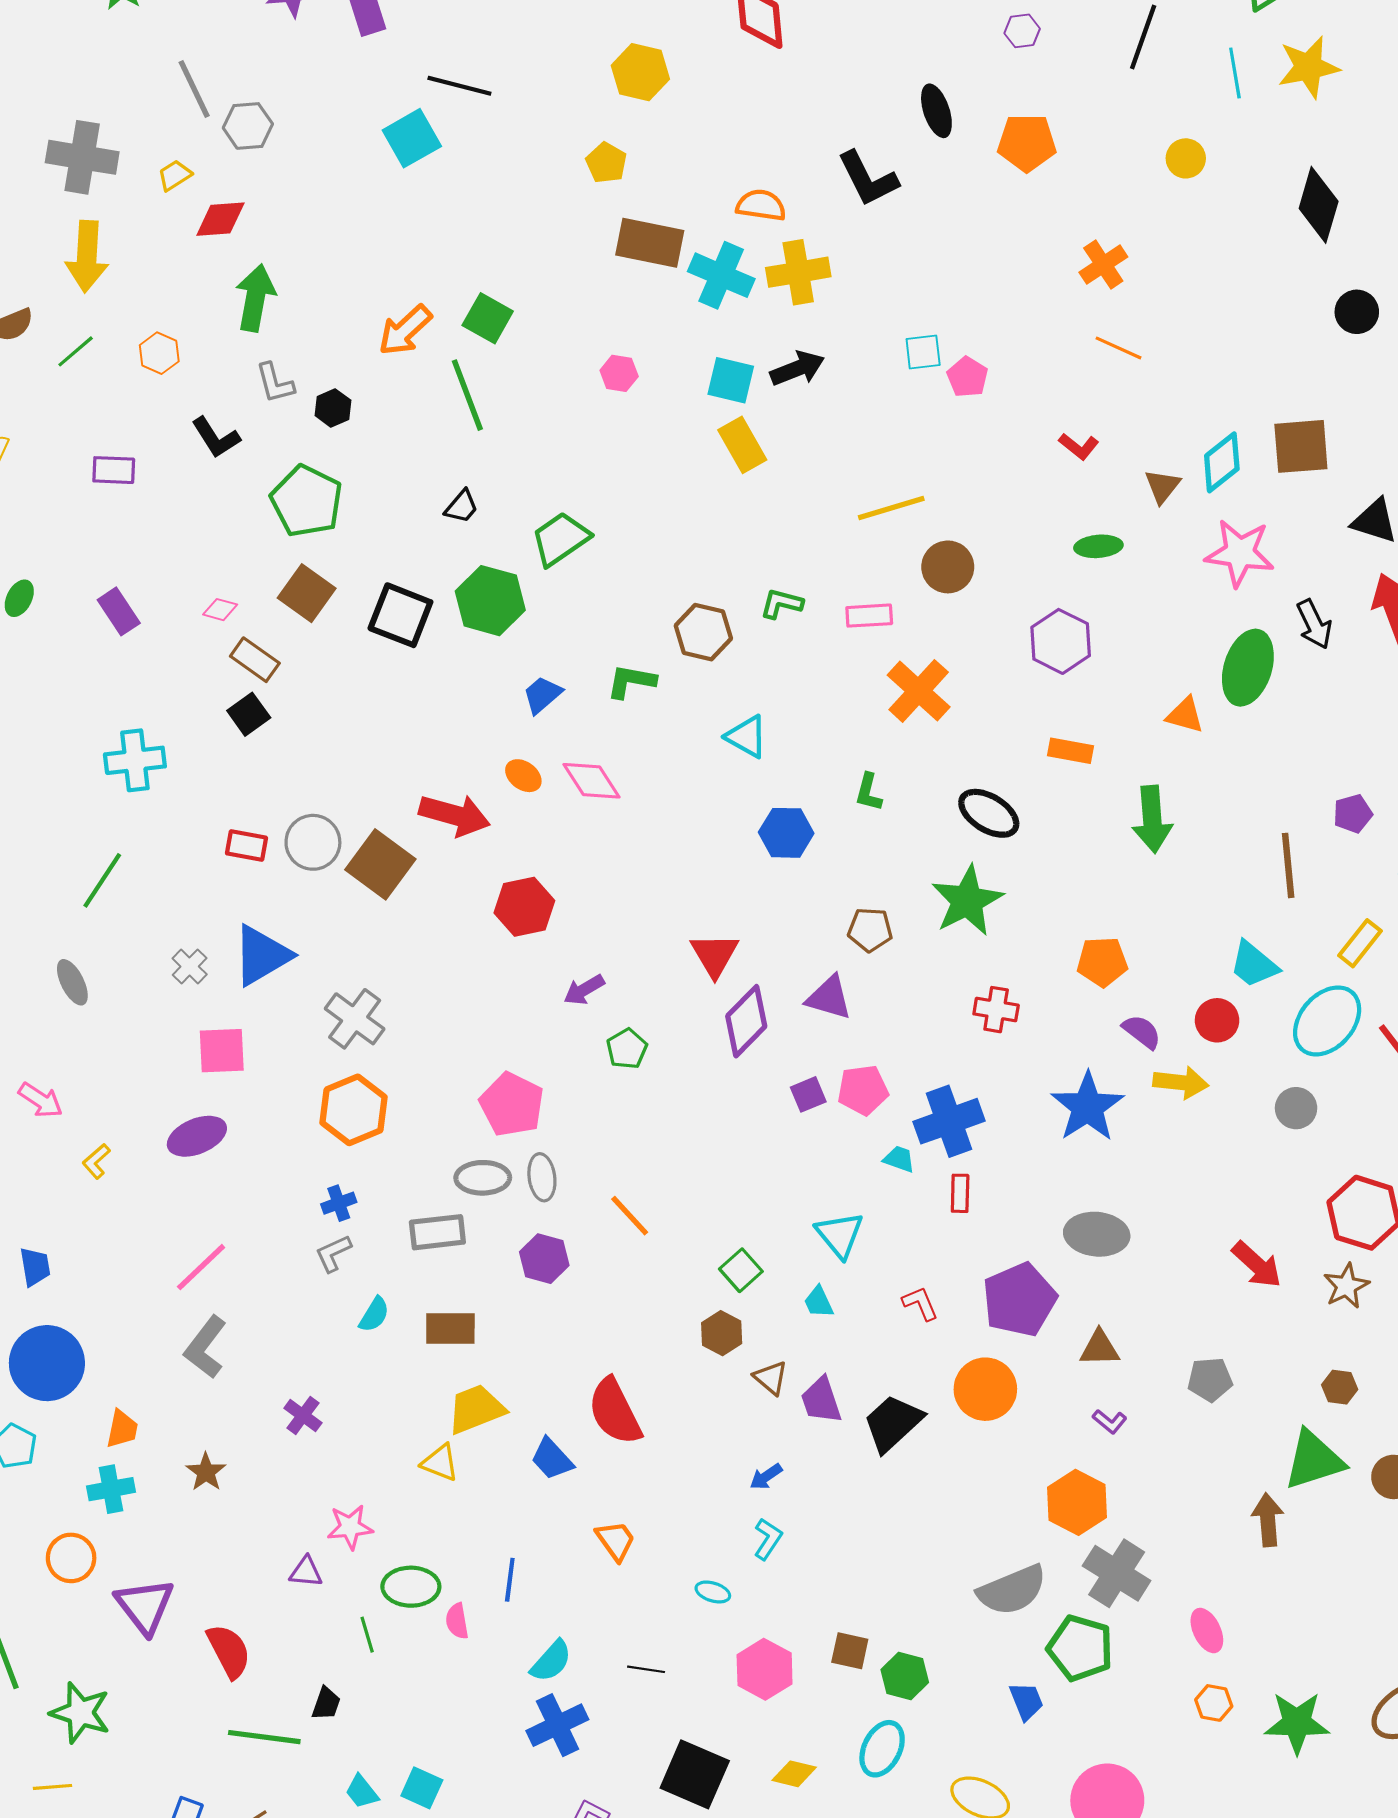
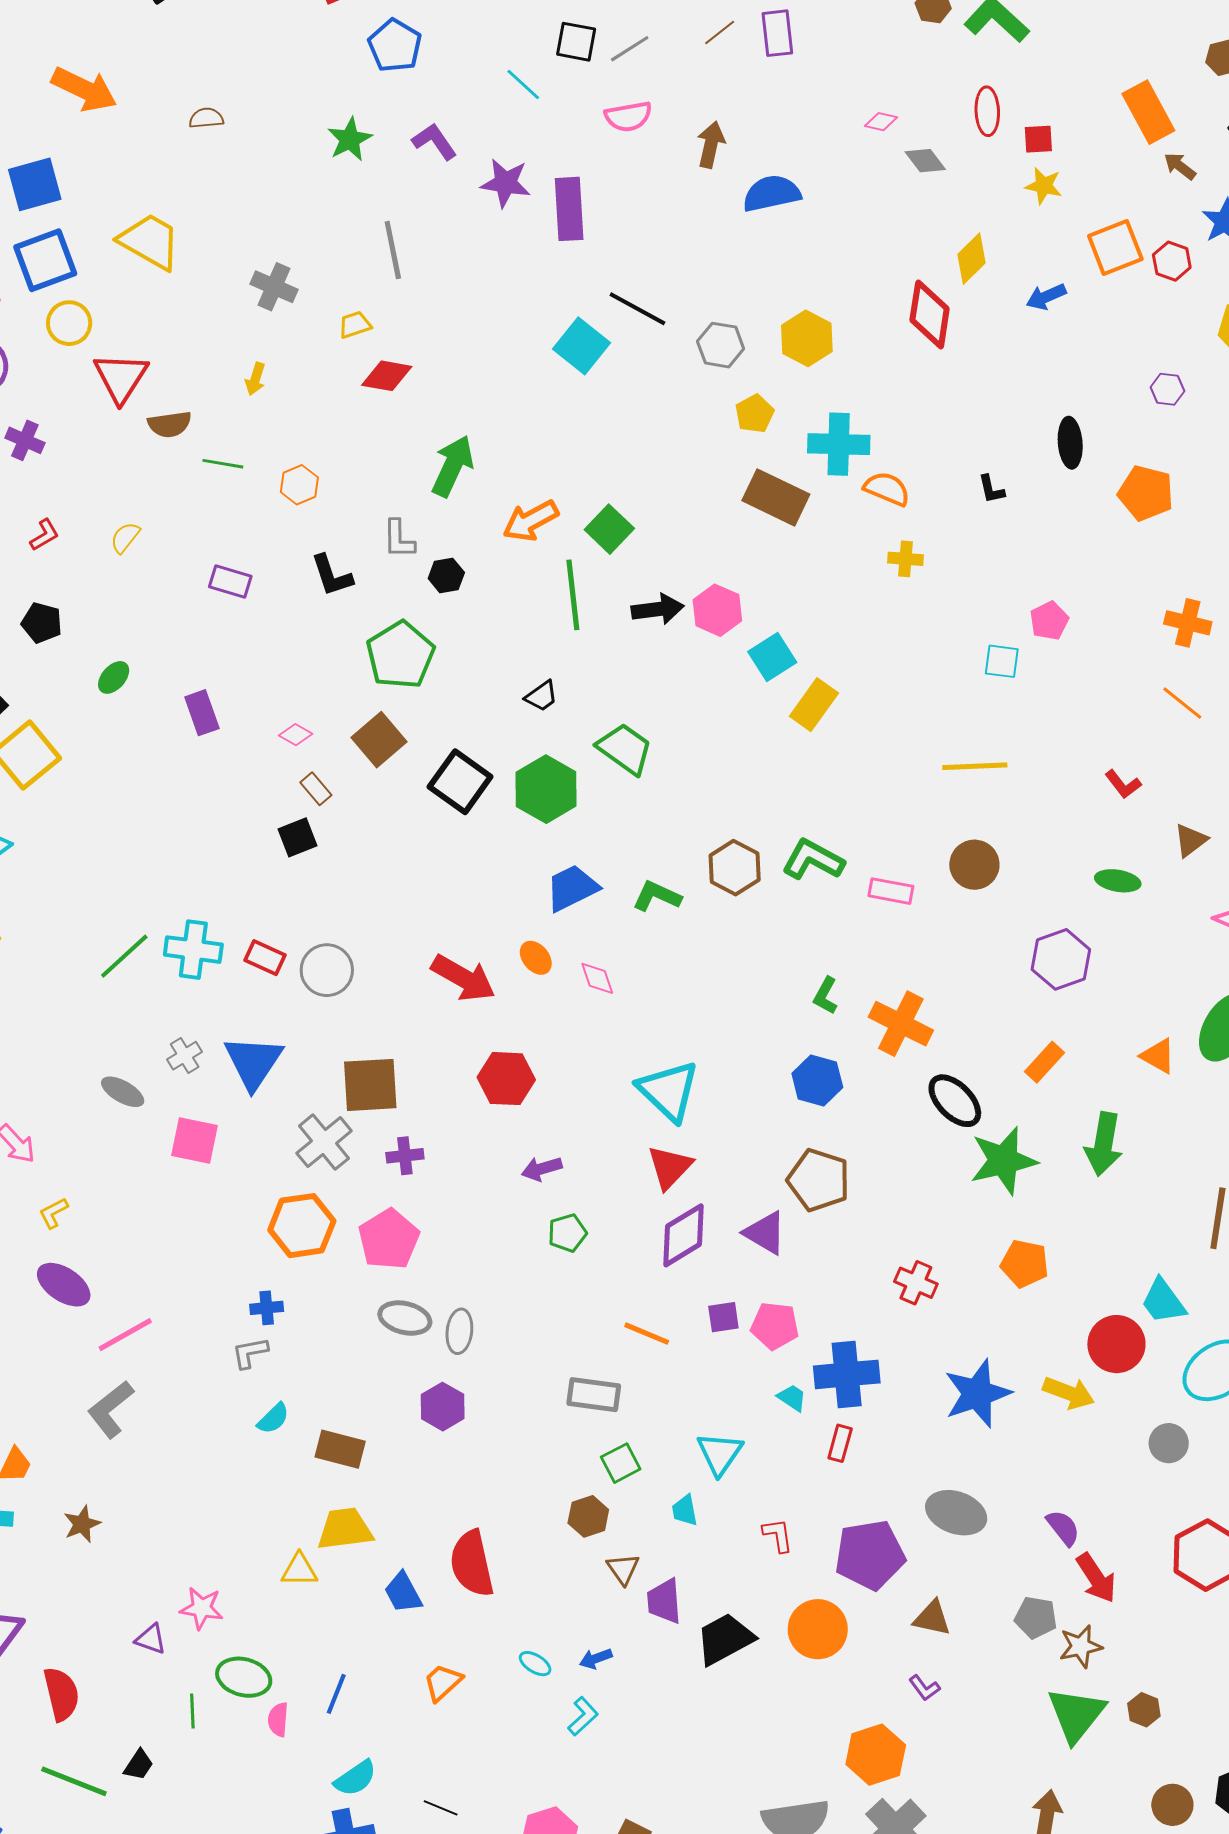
gray hexagon: (248, 126) -> (721, 345), moved
cyan square: (412, 138) -> (581, 346), turned -36
gray cross: (82, 157) -> (274, 287), size x0.7
black L-shape: (868, 179) -> (991, 489), size x0.5
yellow arrow: (87, 256) -> (255, 379), size x0.5
orange cross: (1103, 265) -> (1188, 623), turned 33
yellow cross: (798, 272) -> (905, 559), size x0.6
cyan cross: (721, 275) -> (839, 444), moved, turned -36
green arrow: (255, 298) -> (453, 466), moved
green line: (76, 351) -> (223, 464), turned 36
black arrow: (797, 368) -> (658, 609), moved
pink hexagon: (619, 373) -> (717, 610), size x1.4
pink pentagon: (967, 377) -> (1049, 621), moved
cyan square: (731, 380) -> (772, 657), moved, turned 30
yellow rectangle: (742, 445) -> (814, 705), turned 51
yellow line: (891, 508) -> (975, 766), moved
green trapezoid: (560, 539) -> (625, 749), turned 56
green L-shape: (781, 604) -> (813, 860), size x1.5
brown rectangle: (255, 660) -> (316, 789), size x0.7
orange cross: (919, 691) -> (901, 1024), moved, turned -30
blue trapezoid: (542, 695) -> (572, 888), size x1.4
cyan triangle: (747, 737) -> (668, 1091), moved, size x1.5
orange rectangle: (1070, 751) -> (1045, 1062), turned -72
cyan cross: (135, 760) -> (193, 950), moved
pink diamond: (592, 781) -> (597, 978), size x0.7
green L-shape: (869, 792) -> (826, 996), moved
blue hexagon: (786, 833) -> (817, 1080), moved
brown square: (380, 864) -> (370, 1085), moved, turned 36
green star: (967, 901) -> (1003, 1161), moved
brown pentagon: (870, 930) -> (819, 1180), size x1.5
blue triangle: (262, 955) -> (253, 1062), turned -40
gray ellipse: (72, 982) -> (123, 1092), moved, turned -48
red circle: (1217, 1020) -> (1116, 1344), size x1.4
purple semicircle: (1142, 1032) -> (1063, 1528), moved
pink pentagon: (512, 1105) -> (389, 1239), moved
purple ellipse: (197, 1136) -> (64, 1285), moved, turned 42
orange line: (630, 1216) -> (647, 1334), moved, turned -39
gray rectangle: (437, 1232) -> (594, 1395), moved
brown star: (1346, 1286) -> (1081, 1646), moved
gray pentagon: (1210, 1380) -> (1036, 1617), moved
purple cross: (303, 1415) -> (405, 1156), moved, turned 33
green triangle: (1314, 1460) -> (1076, 1715), moved, turned -48
yellow triangle: (440, 1463) -> (299, 1570), turned -36
orange trapezoid: (616, 1541) -> (443, 1682), turned -111
cyan ellipse: (713, 1592) -> (535, 1664), moved

